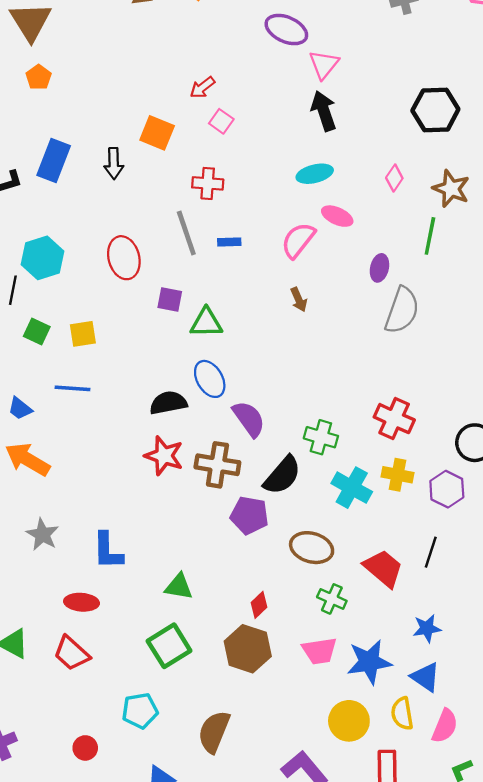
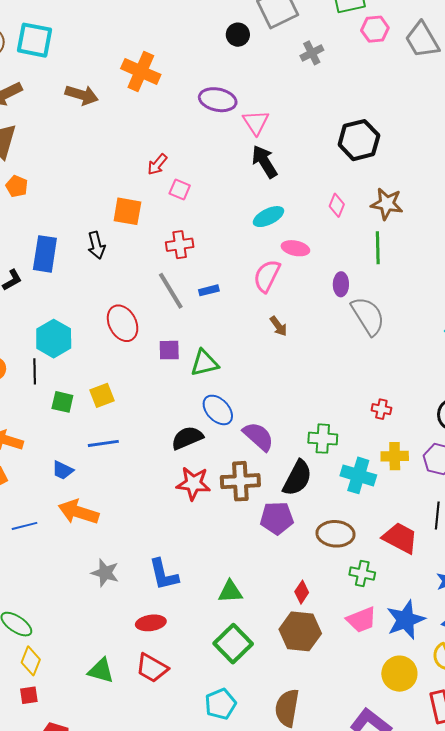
gray semicircle: (402, 310) -> (368, 316), turned -39
red cross: (394, 419) -> (381, 409), size x0.6

